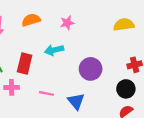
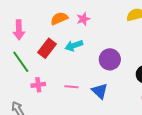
orange semicircle: (31, 20) -> (59, 18), moved
red rectangle: (25, 63) -> (47, 48), moved, turned 30

